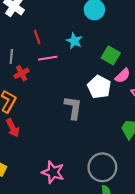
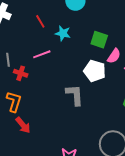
red line: (37, 37) -> (40, 21), moved
red cross: (22, 73) -> (21, 73), turned -32

